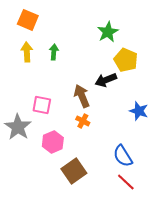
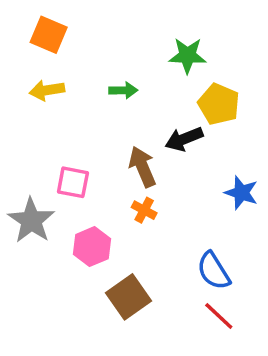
green star: (108, 32) -> (188, 56), turned 30
yellow arrow: (27, 52) -> (47, 90), turned -96
green arrow: (54, 52) -> (123, 90), moved, turned 84

